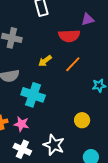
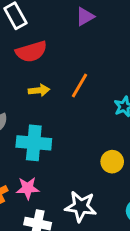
red semicircle: (69, 36) -> (31, 52), moved
yellow arrow: (45, 61) -> (39, 90), turned -136

